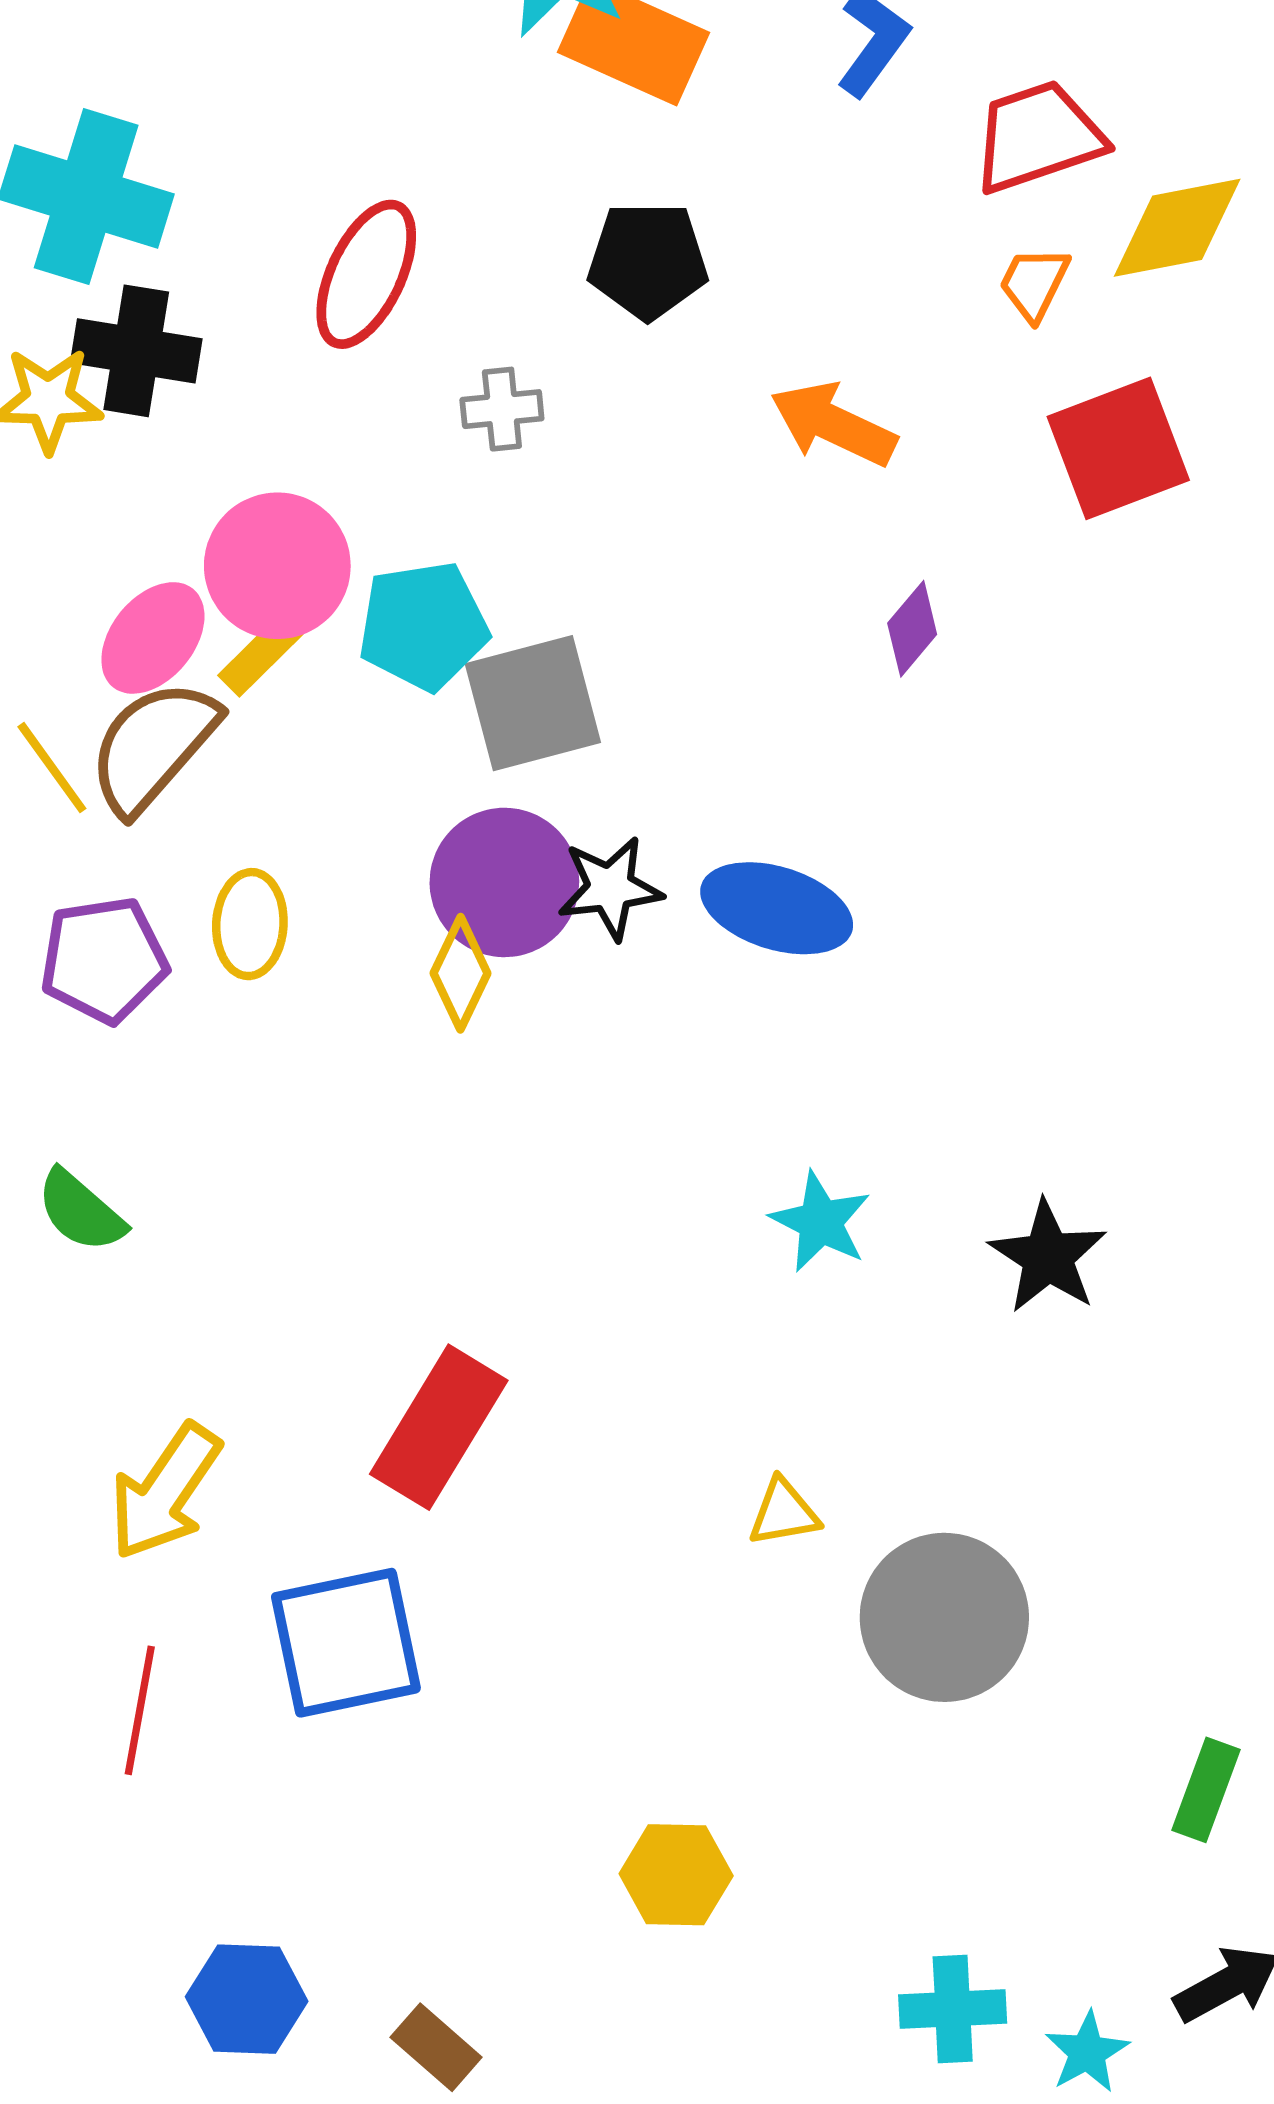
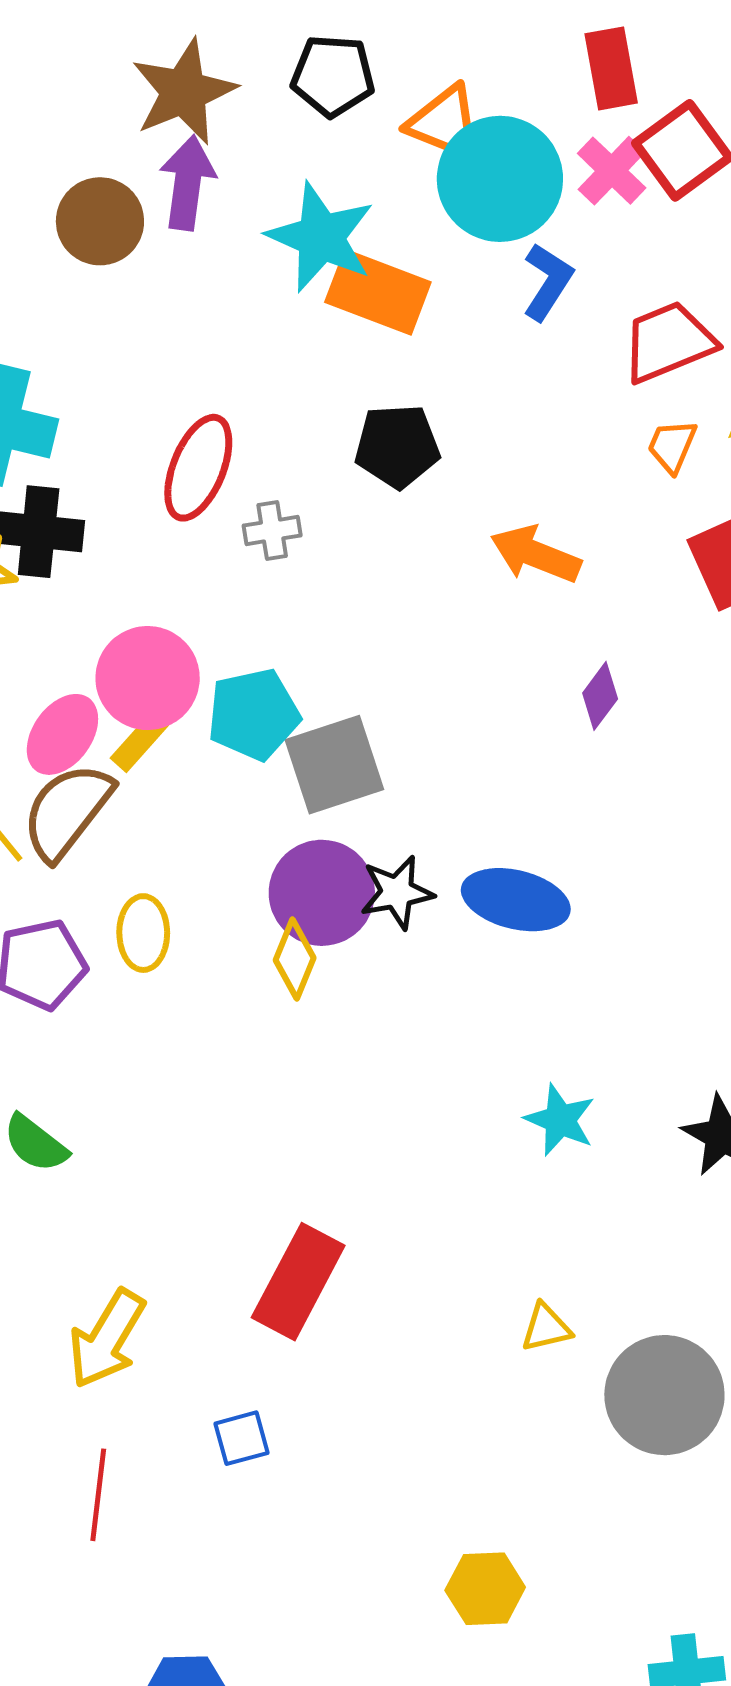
gray cross: (502, 409) -> (272, 531), moved
blue square: (346, 1643) -> (241, 1438), size x0.5

